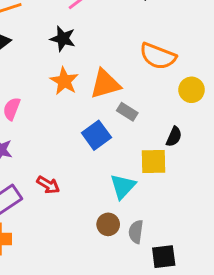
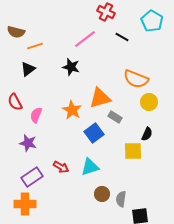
orange star: (64, 81) -> (72, 110), moved
yellow circle: (192, 90) -> (149, 102), moved
cyan triangle: (123, 186) -> (90, 167), moved, turned 30

